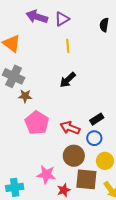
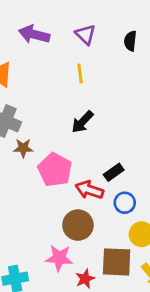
purple triangle: (62, 19) -> (85, 35), moved, turned -42
black rectangle: (97, 119) -> (114, 172), moved
pink pentagon: (37, 123) -> (55, 170), moved
brown circle: (74, 156) -> (78, 225), moved

